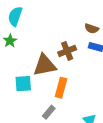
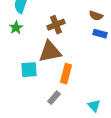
brown cross: (67, 51) -> (56, 25), moved

